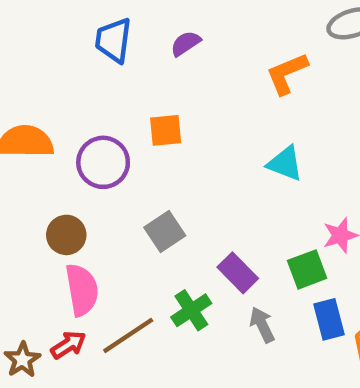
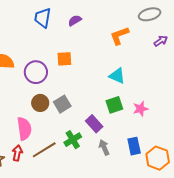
brown circle: (66, 235) -> (40, 103), moved
green square: (307, 269) -> (114, 105), moved
red arrow: (68, 345) -> (17, 153), turned -49

